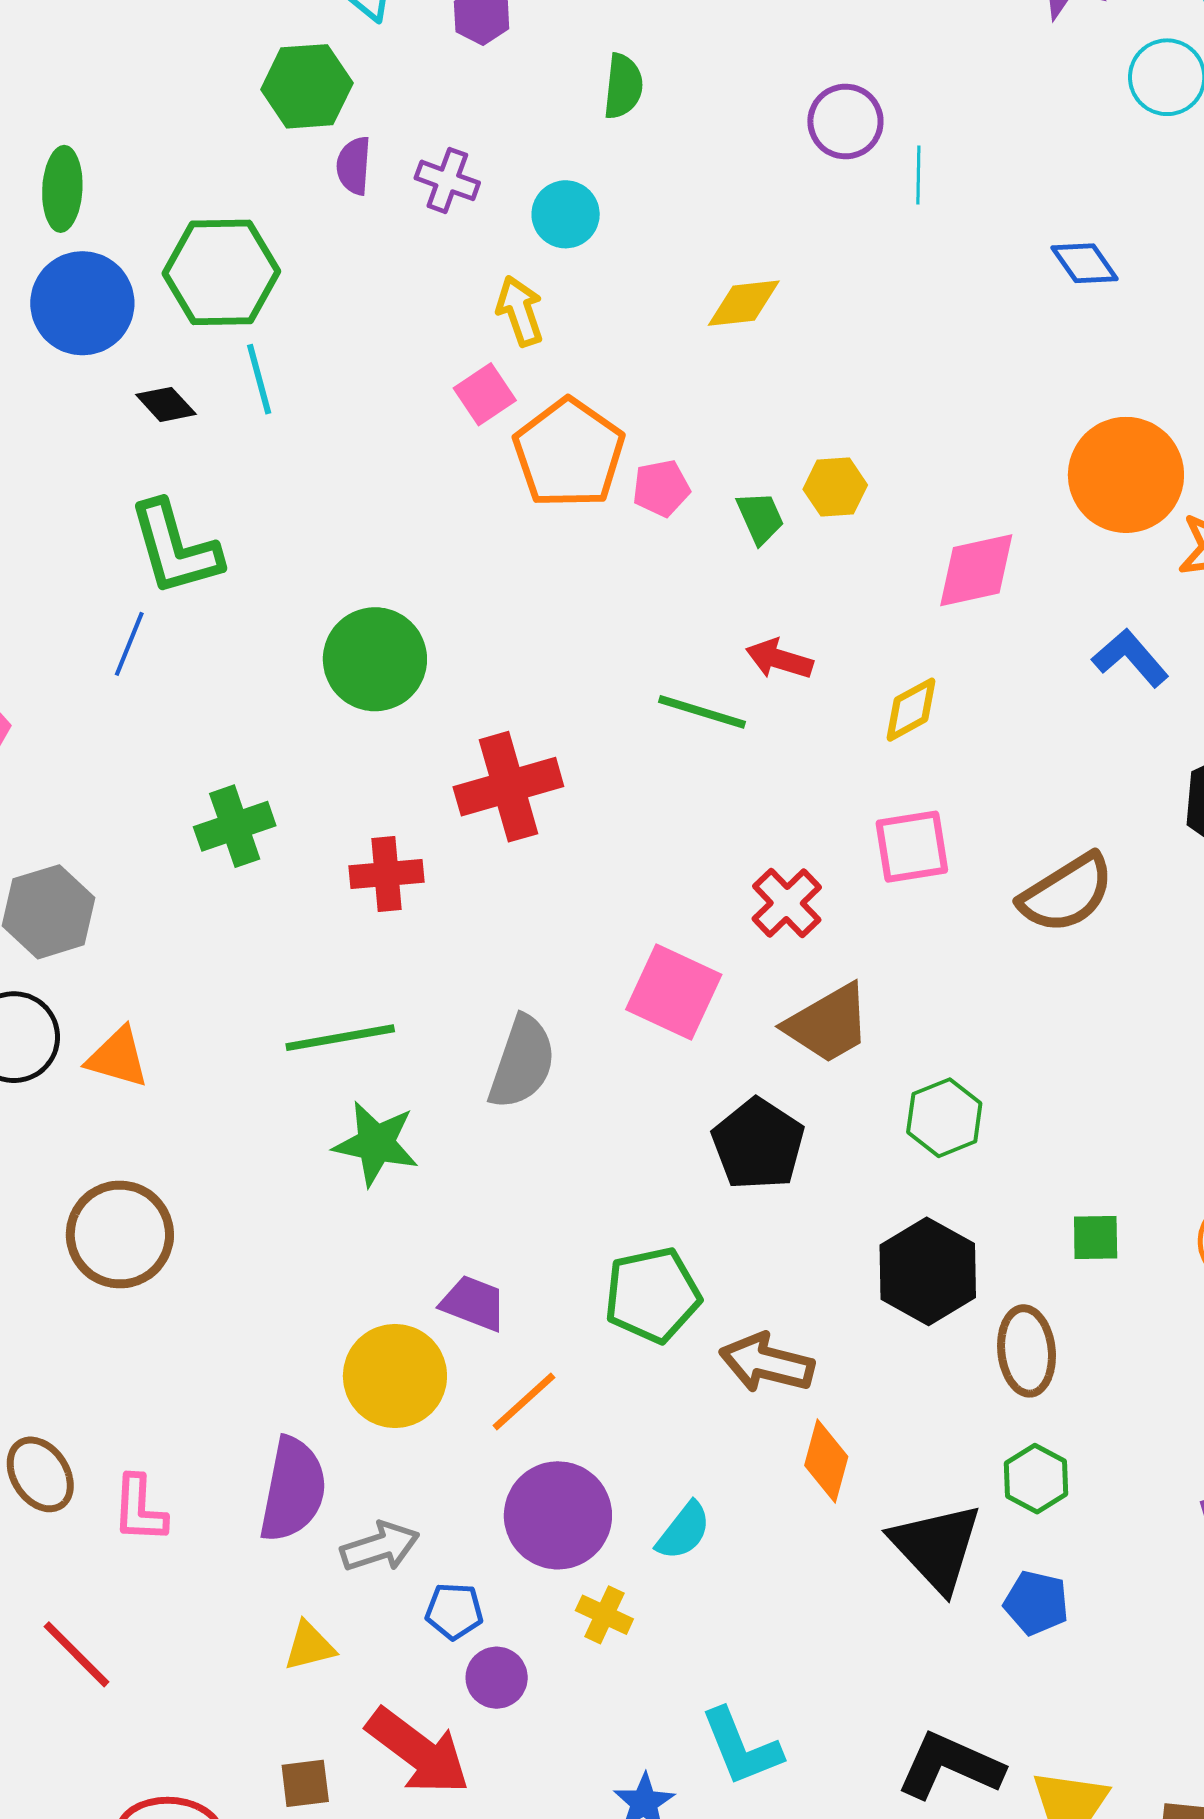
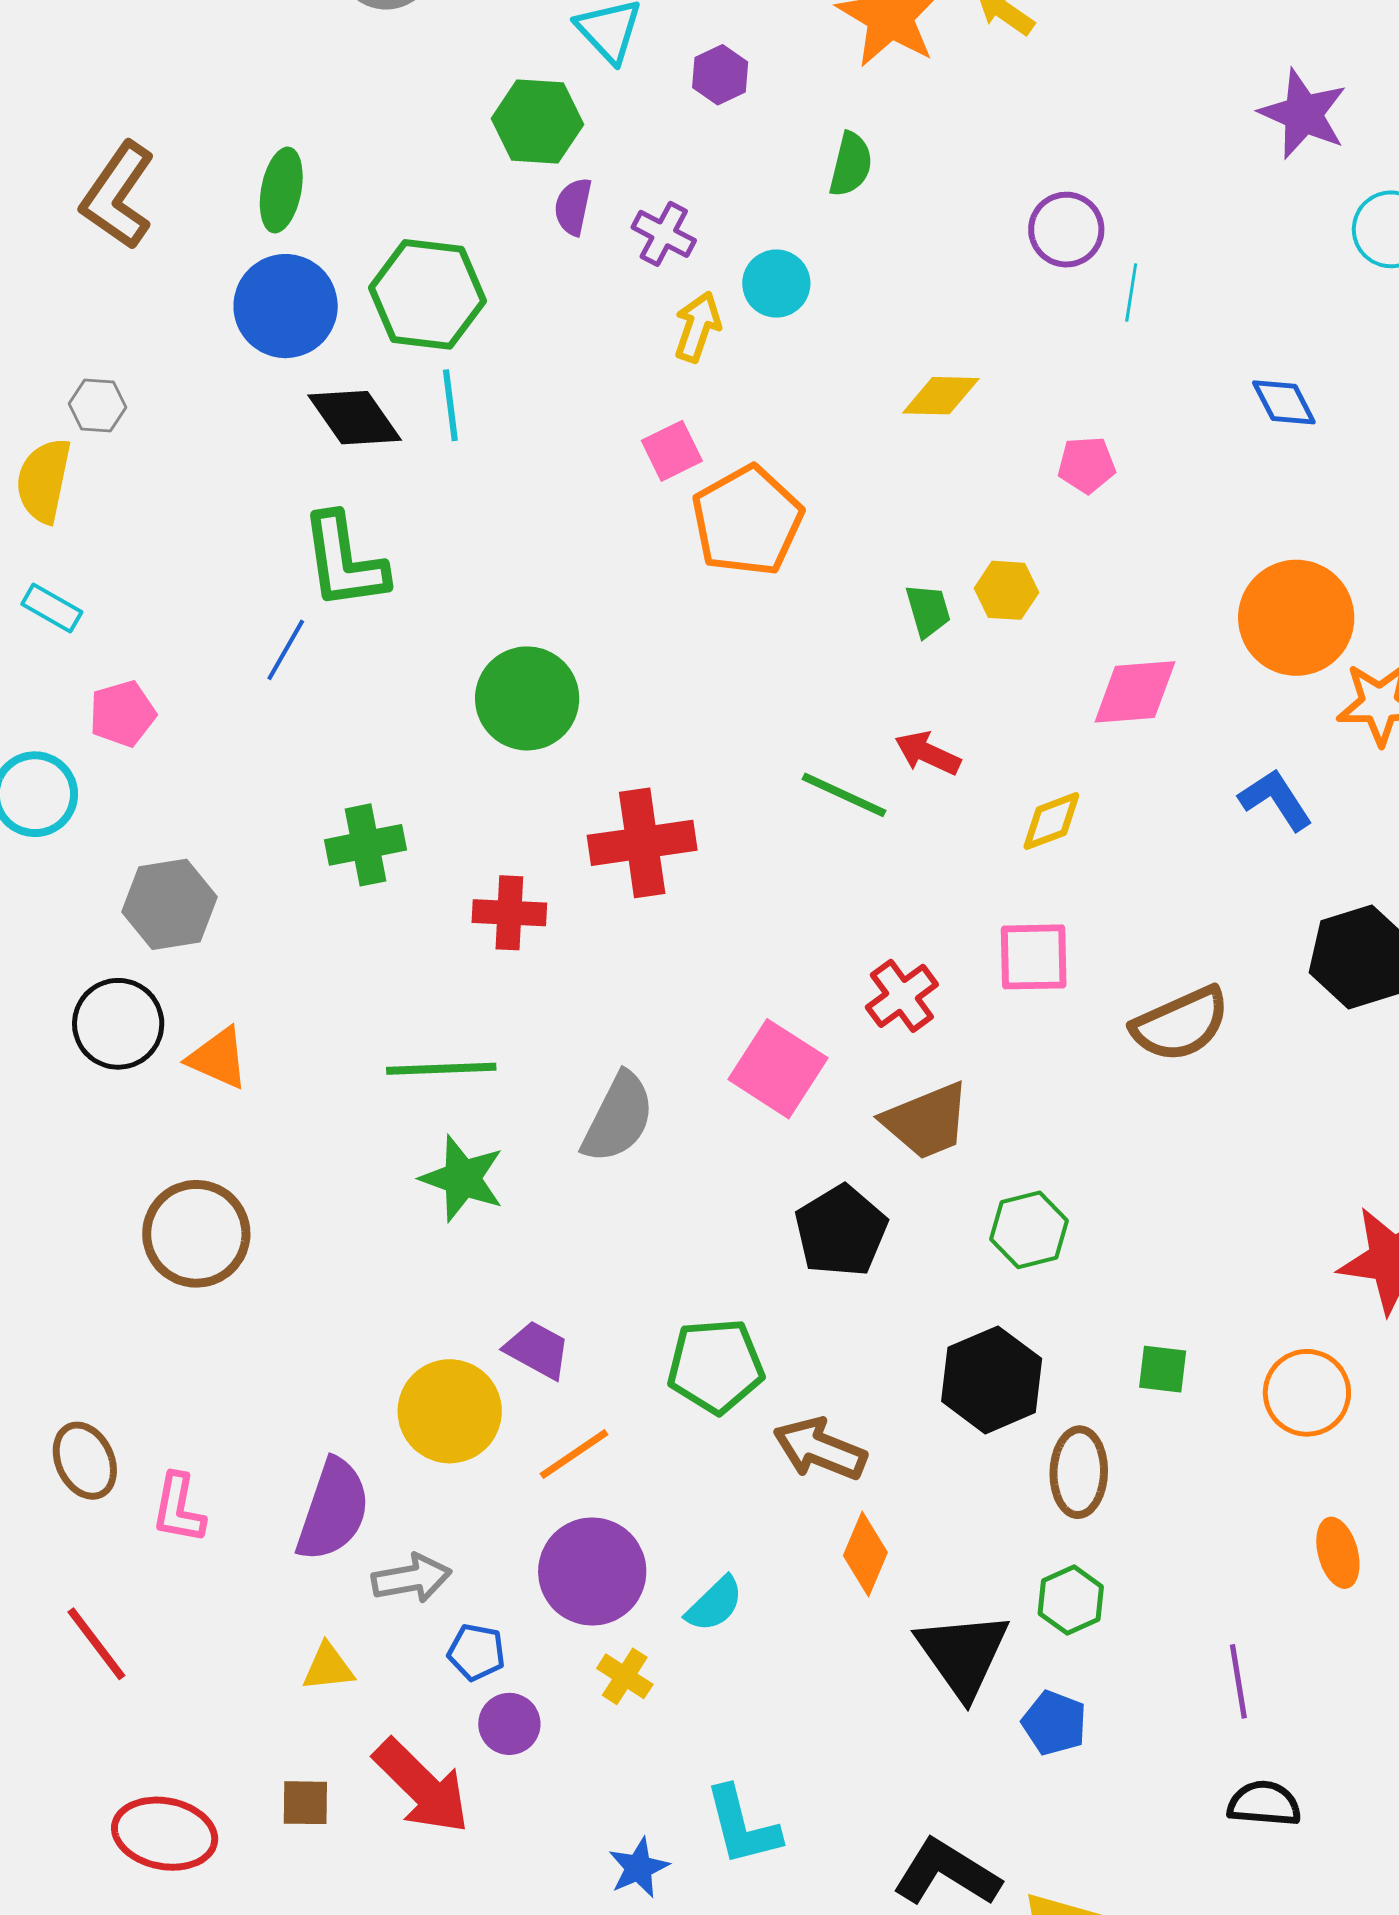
yellow arrow: (520, 311) -> (698, 327), moved, turned 30
black diamond: (166, 404) -> (355, 418), size x1.6
pink pentagon: (661, 488) -> (1087, 465), moved

